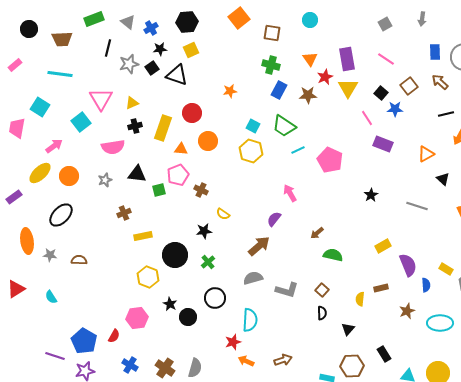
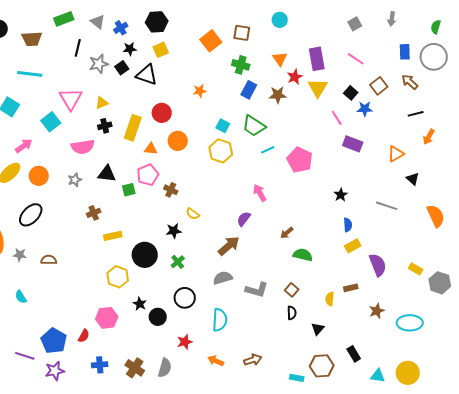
orange square: (239, 18) -> (211, 41), moved
blue semicircle: (426, 285) -> (348, 225), moved
red star: (233, 342) -> (185, 342), moved
blue cross: (130, 365) -> (100, 365), turned -35

